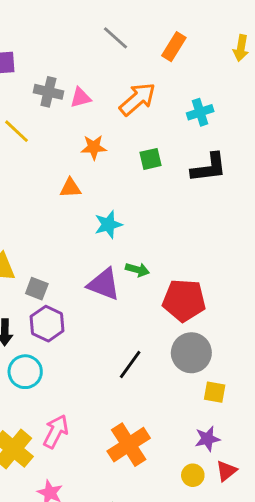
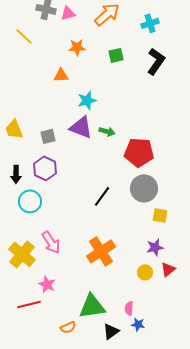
black L-shape: (209, 168) -> (156, 61), turned -48
purple triangle: (104, 284) -> (81, 127), moved
gray square: (37, 289) -> (48, 136), moved, turned -35
pink arrow: (56, 431) -> (51, 242), turned 120

